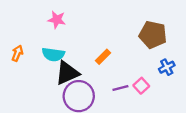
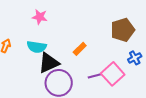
brown pentagon: (153, 35) -> (123, 30), turned -30
pink square: (141, 86) -> (113, 74), size x1.6

